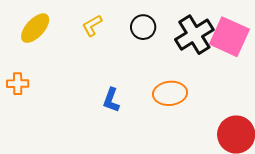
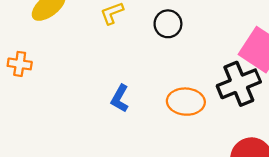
black cross: (194, 35) -> (239, 84), moved

